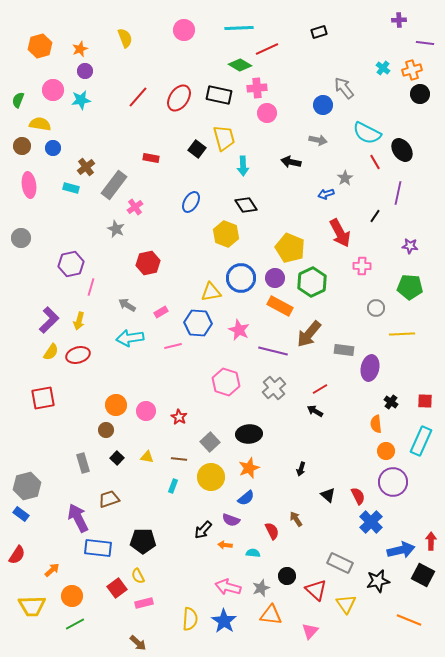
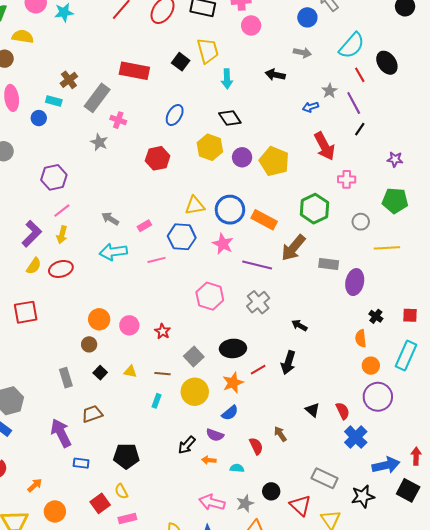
cyan semicircle: (367, 133) -> (352, 46), turned -76
blue circle: (53, 148) -> (39, 118), moved
red rectangle: (151, 158) -> (134, 71), size x1.8
purple line: (398, 193) -> (354, 103), moved, turned -40
pink cross: (135, 207) -> (118, 120), turned -35
red hexagon: (148, 263) -> (158, 158), moved
blue circle: (241, 278) -> (230, 210), moved
purple circle: (275, 278) -> (242, 157), moved
green hexagon: (312, 282) -> (314, 209), moved
pink line: (91, 287) -> (62, 211), moved, turned 36
red line: (320, 389) -> (258, 370), moved
black arrow: (301, 469) -> (288, 363), moved, size x1.6
blue rectangle: (98, 548) -> (81, 463), size x0.6

